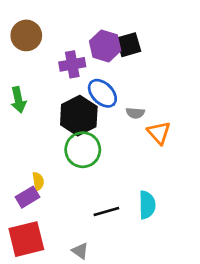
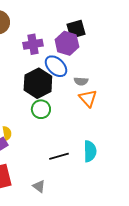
purple hexagon: (105, 46) -> (67, 43), moved
orange triangle: (159, 133) -> (88, 98), moved
green circle: (83, 150) -> (41, 109), size x0.7

